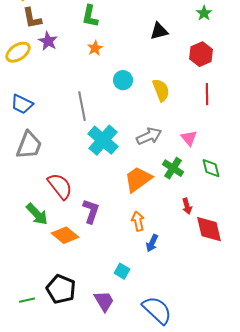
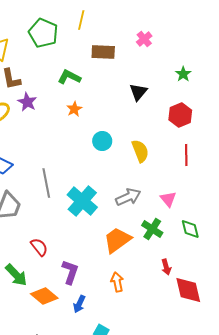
green L-shape: (90, 16) -> (69, 77), turned 105
black triangle: (159, 31) -> (138, 92), turned -36
gray line: (82, 106) -> (46, 183), moved
red semicircle: (60, 186) -> (39, 247), size x0.7
blue arrow: (152, 243) -> (79, 304), moved

